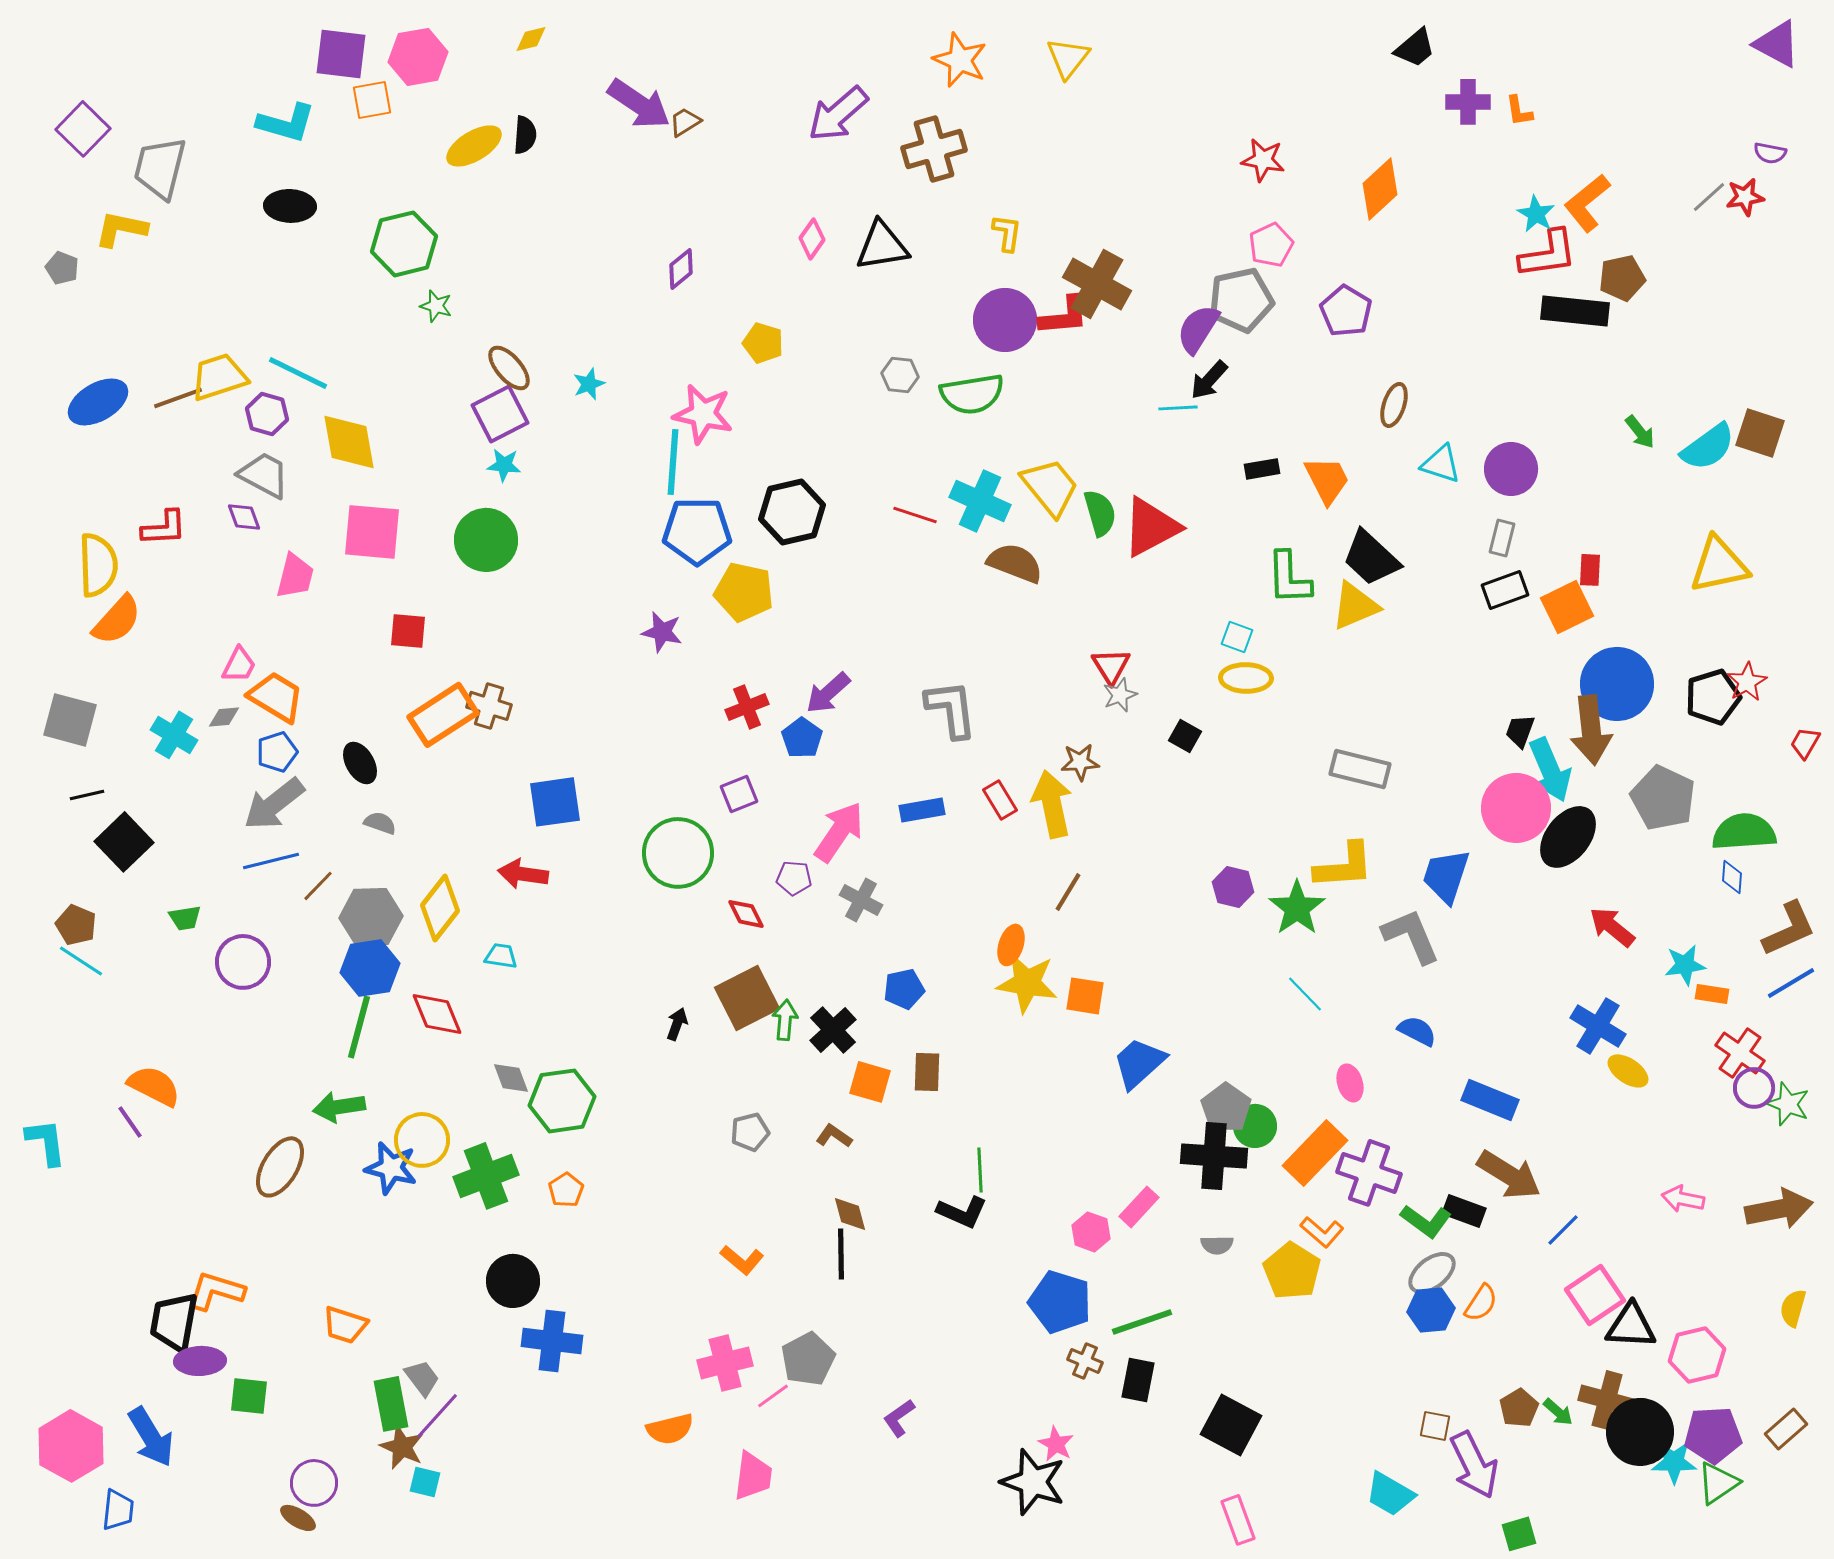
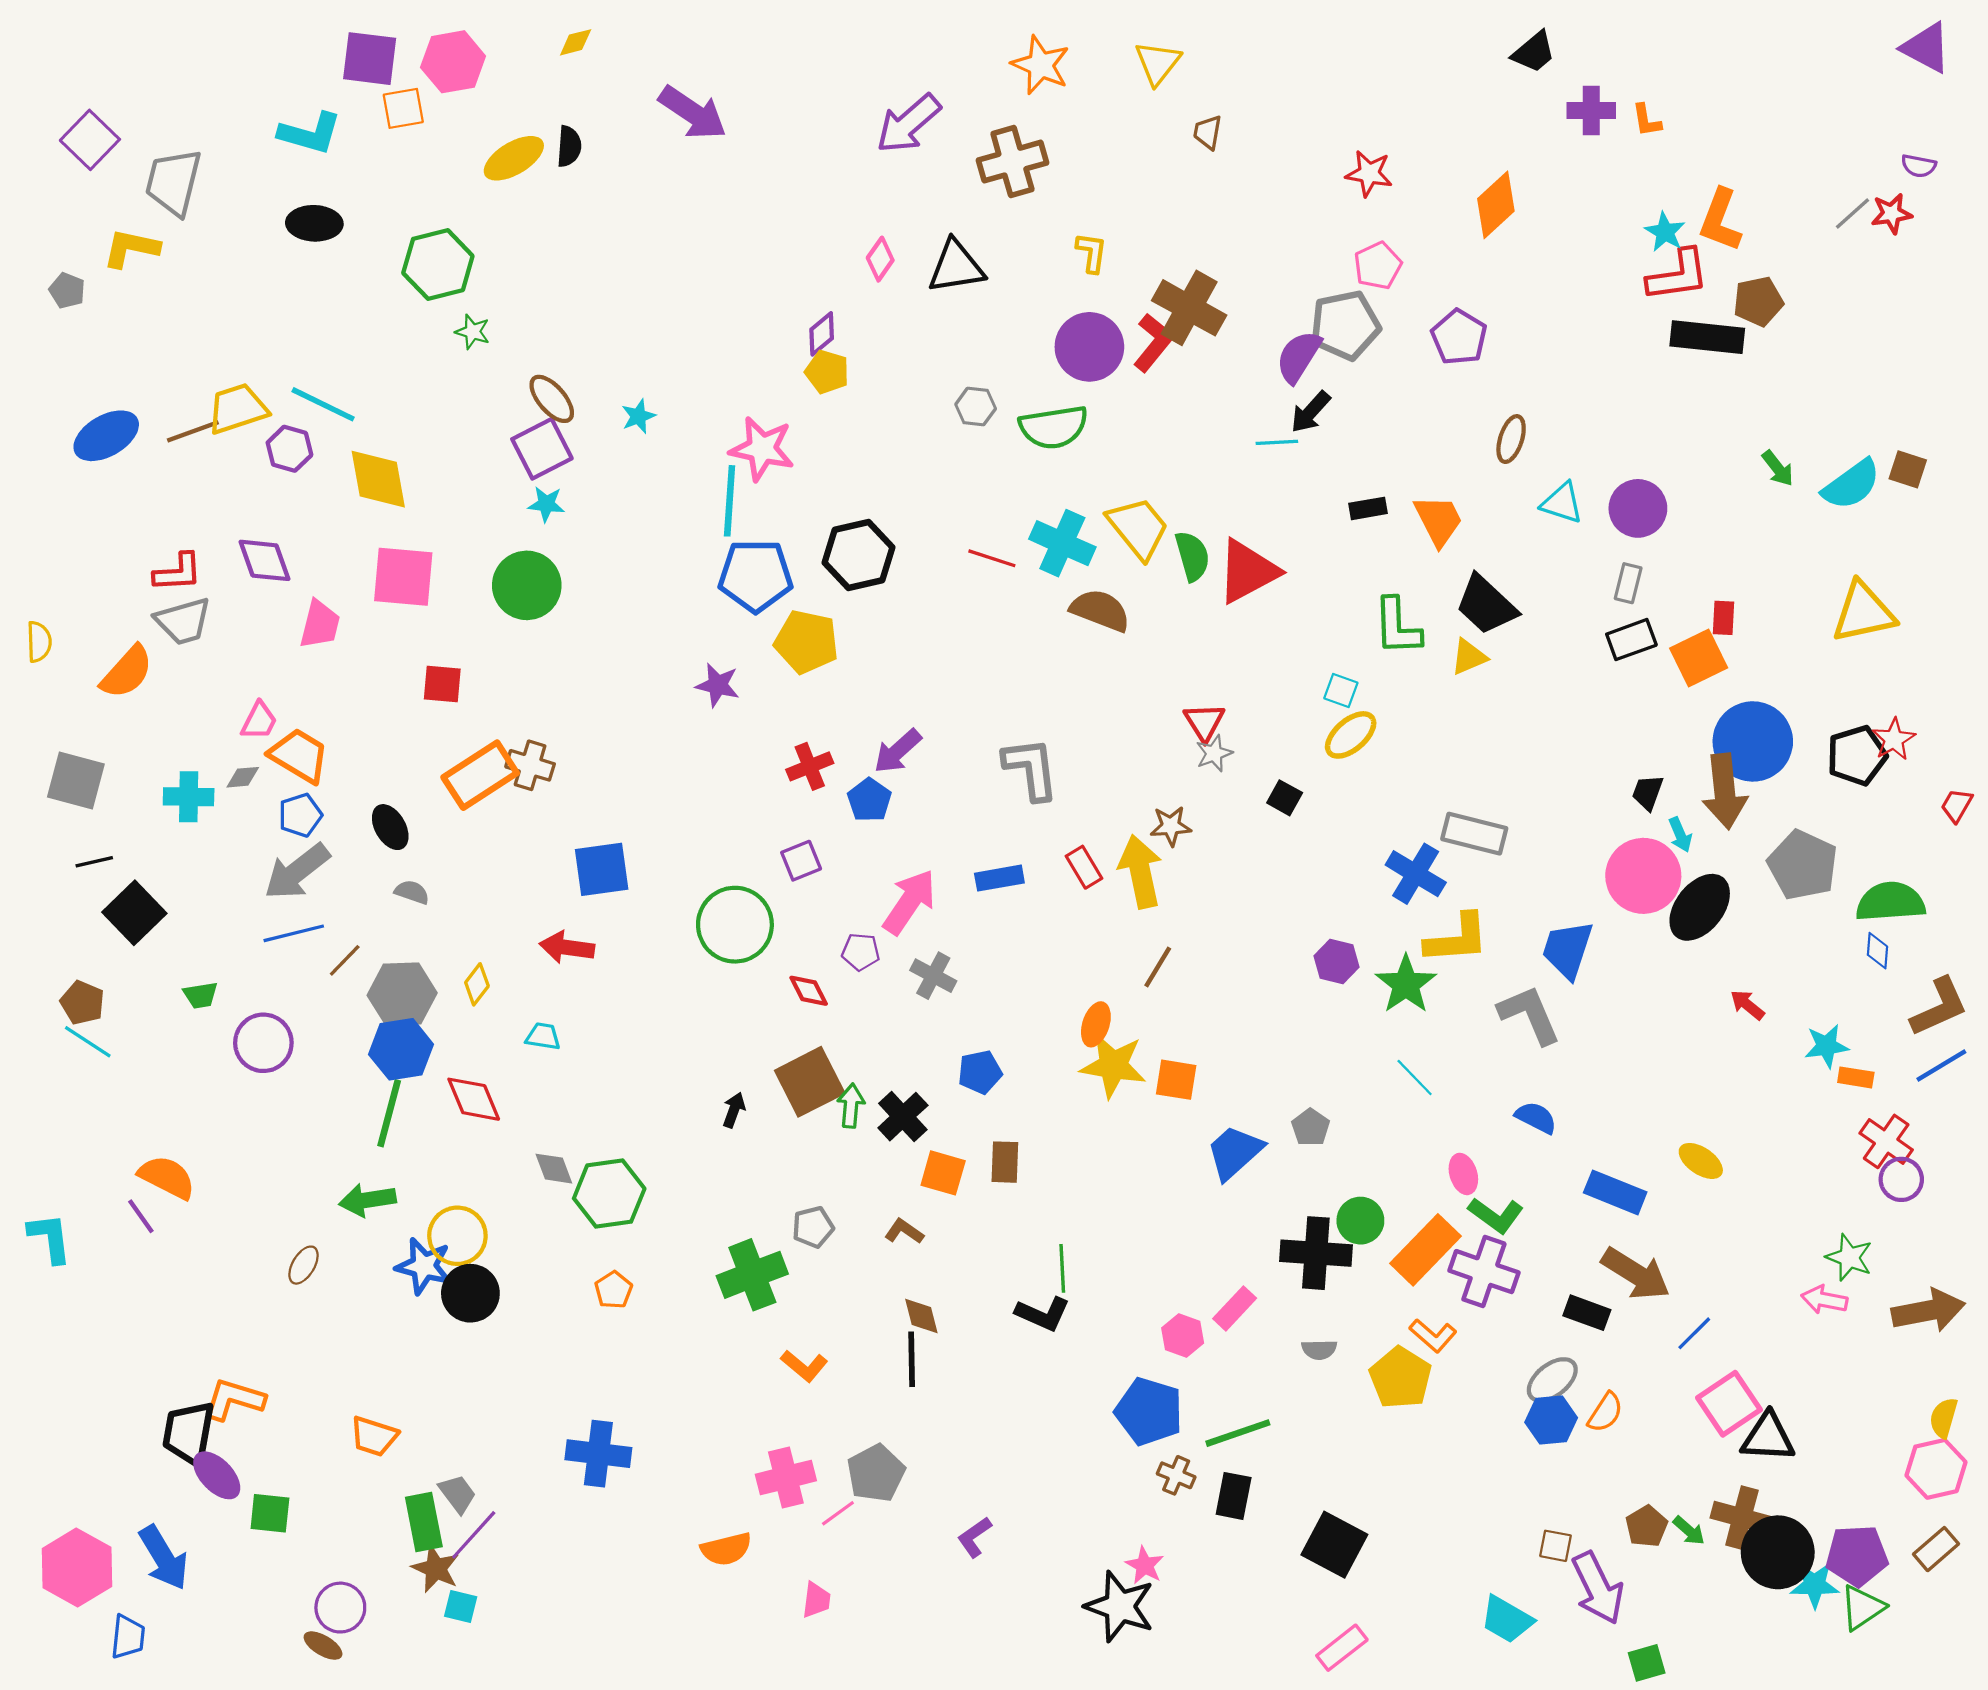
brown trapezoid: (685, 122) -> (1208, 132), moved, turned -48
orange L-shape: (1587, 203) -> (1720, 220), turned -30
purple diamond: (681, 269) -> (822, 334), moved
red L-shape: (1064, 316) -> (1153, 343), turned -46
brown square: (1760, 433) -> (1908, 469), size x0.7
gray trapezoid: (264, 475) -> (183, 621), moved, turned 136
purple diamond: (244, 517) -> (264, 560), size x1.5
yellow semicircle: (98, 565) -> (39, 642), moved, size x0.6
yellow triangle: (1355, 606) -> (1469, 657), size x0.7
yellow ellipse: (1246, 678) -> (1351, 735), turned -42
cyan cross: (174, 735) -> (189, 797), turned -30
cyan arrow: (1550, 770) -> (1680, 835), size x0.5
yellow diamond: (440, 908) -> (477, 984), size x0.6
red arrow: (1612, 927) -> (1747, 1005), size x0.7
blue cross: (1598, 1026) -> (1416, 874), moved
yellow ellipse: (1628, 1071) -> (1701, 1161), moved
green star: (1788, 1104) -> (1849, 1257), moved
gray pentagon: (1226, 1108) -> (1311, 1127), moved, size x0.7
brown ellipse: (280, 1167) -> (303, 1265), size x0.6
green cross: (486, 1176) -> (752, 1275), moved
green L-shape: (1426, 1221) -> (1496, 1215), moved
black circle: (513, 1281) -> (470, 1293), moved
pink hexagon: (1697, 1355) -> (1936, 1469), moved
purple ellipse: (200, 1361) -> (217, 1475), turned 48
pink trapezoid: (753, 1476) -> (816, 1600), size x0.7
pink rectangle: (1238, 1520) -> (1342, 1648), turned 72

